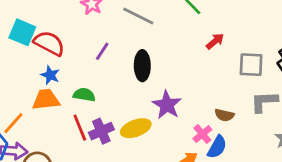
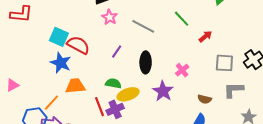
red arrow: (215, 41) -> (205, 36), moved
blue star: (50, 75) -> (61, 63), moved, size x1.5
green semicircle: (84, 95) -> (113, 83), moved
yellow ellipse: (136, 128) -> (128, 94), moved
pink cross: (202, 134) -> (182, 70), moved

